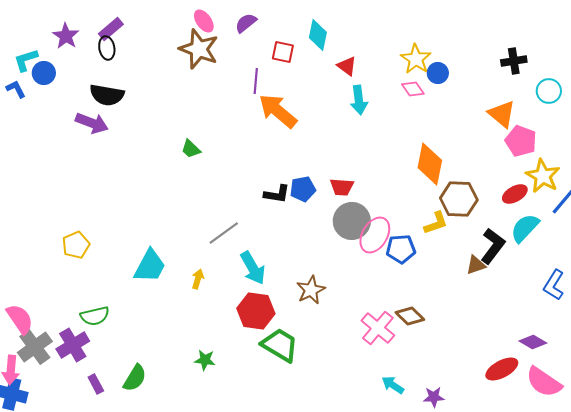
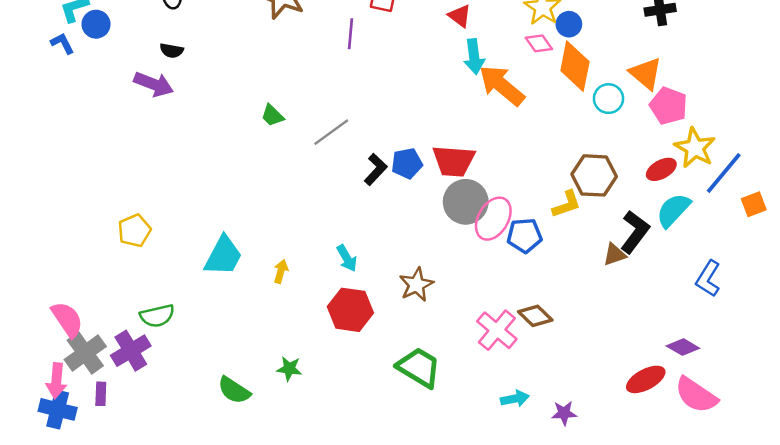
cyan circle: (549, 91) -> (608, 99), moved
black semicircle: (107, 95) -> (172, 51), size x0.6
orange arrow: (278, 111) -> (502, 85), moved
orange diamond: (430, 164) -> (575, 66), moved
red trapezoid: (342, 187) -> (454, 161), size x1.5
black L-shape: (277, 194) -> (376, 169), turned -56
gray line: (224, 233) -> (331, 132), moved
cyan arrow: (253, 268) -> (347, 258), size x0.7
green trapezoid: (280, 345) -> (419, 367), moved
green semicircle: (135, 378) -> (234, 390), moved, turned 92
purple rectangle: (96, 384) -> (101, 394), moved, turned 30
cyan arrow: (393, 385) -> (515, 399), turned 135

